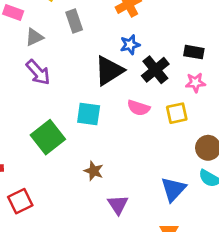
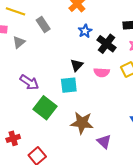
black triangle: (109, 71) -> (77, 65), moved, size x0.6
purple arrow: (38, 72) -> (29, 82), moved
brown star: (94, 171) -> (82, 123), size x1.6

